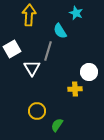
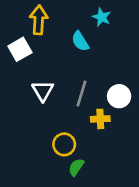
white square: (12, 49) -> (20, 49), moved
gray line: (48, 51) -> (82, 94), moved
yellow circle: (37, 111) -> (64, 144), moved

